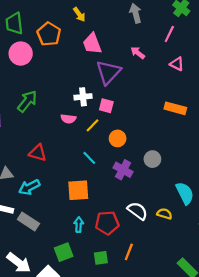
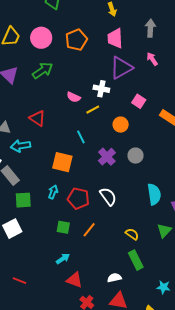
gray arrow: (136, 13) -> (150, 28), moved
orange pentagon: (49, 34) -> (76, 40), moved
pink circle: (21, 54) -> (41, 38), moved
white cross: (83, 97) -> (101, 89), moved
pink square: (106, 106) -> (139, 101), moved
orange circle: (118, 138) -> (121, 125), moved
yellow semicircle: (164, 214) -> (132, 234), moved
green square: (64, 252) -> (23, 200), moved

